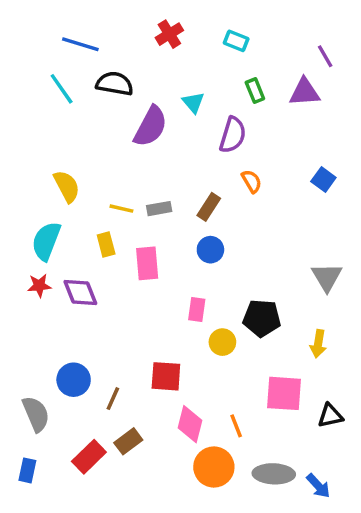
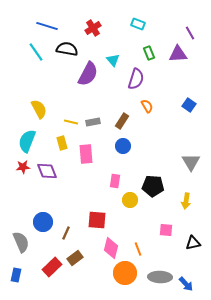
red cross: (169, 34) -> (93, 28), moved
pink square: (284, 393) -> (166, 230), size x0.6

